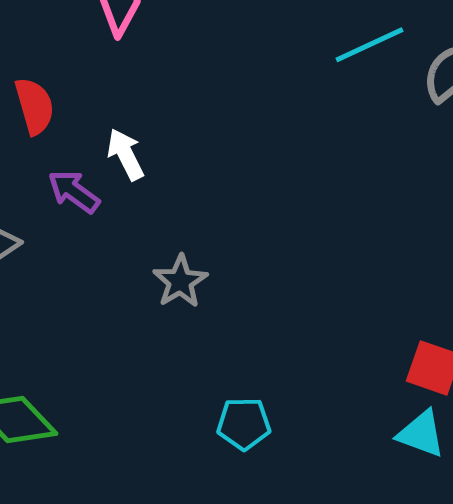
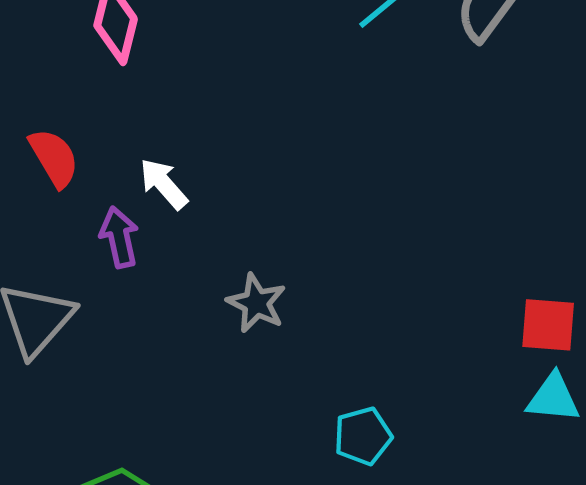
purple arrow: (74, 191) -> (119, 237), turned 56

